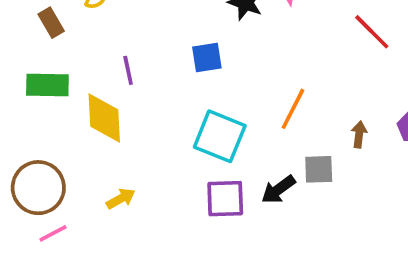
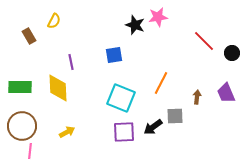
green rectangle: (47, 85) -> (20, 87), moved
pink line: (53, 233) -> (30, 151), turned -56

